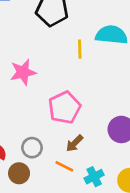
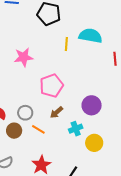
orange line: (64, 166) -> (38, 129), moved
cyan cross: (94, 177) -> (76, 129), moved

